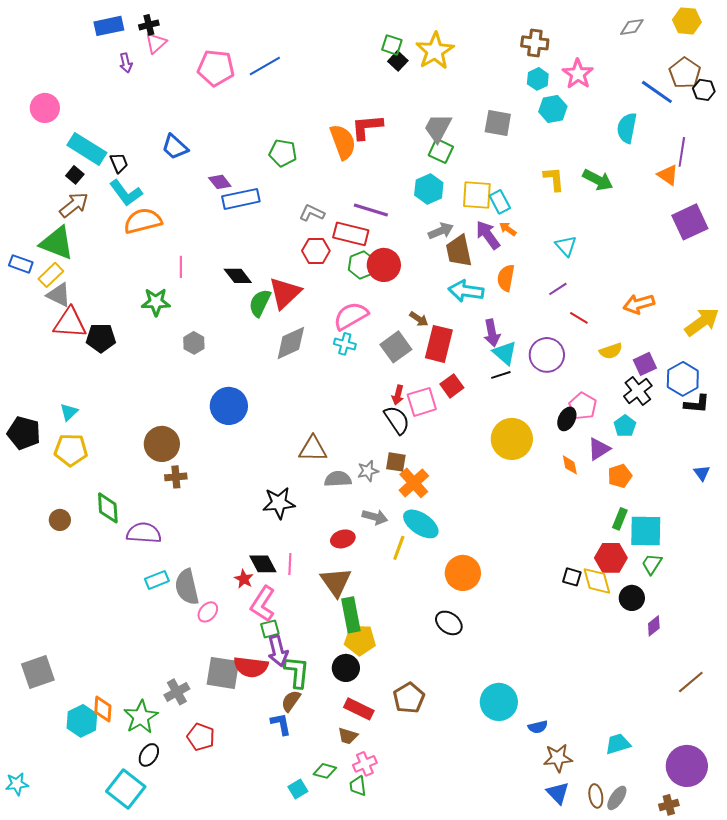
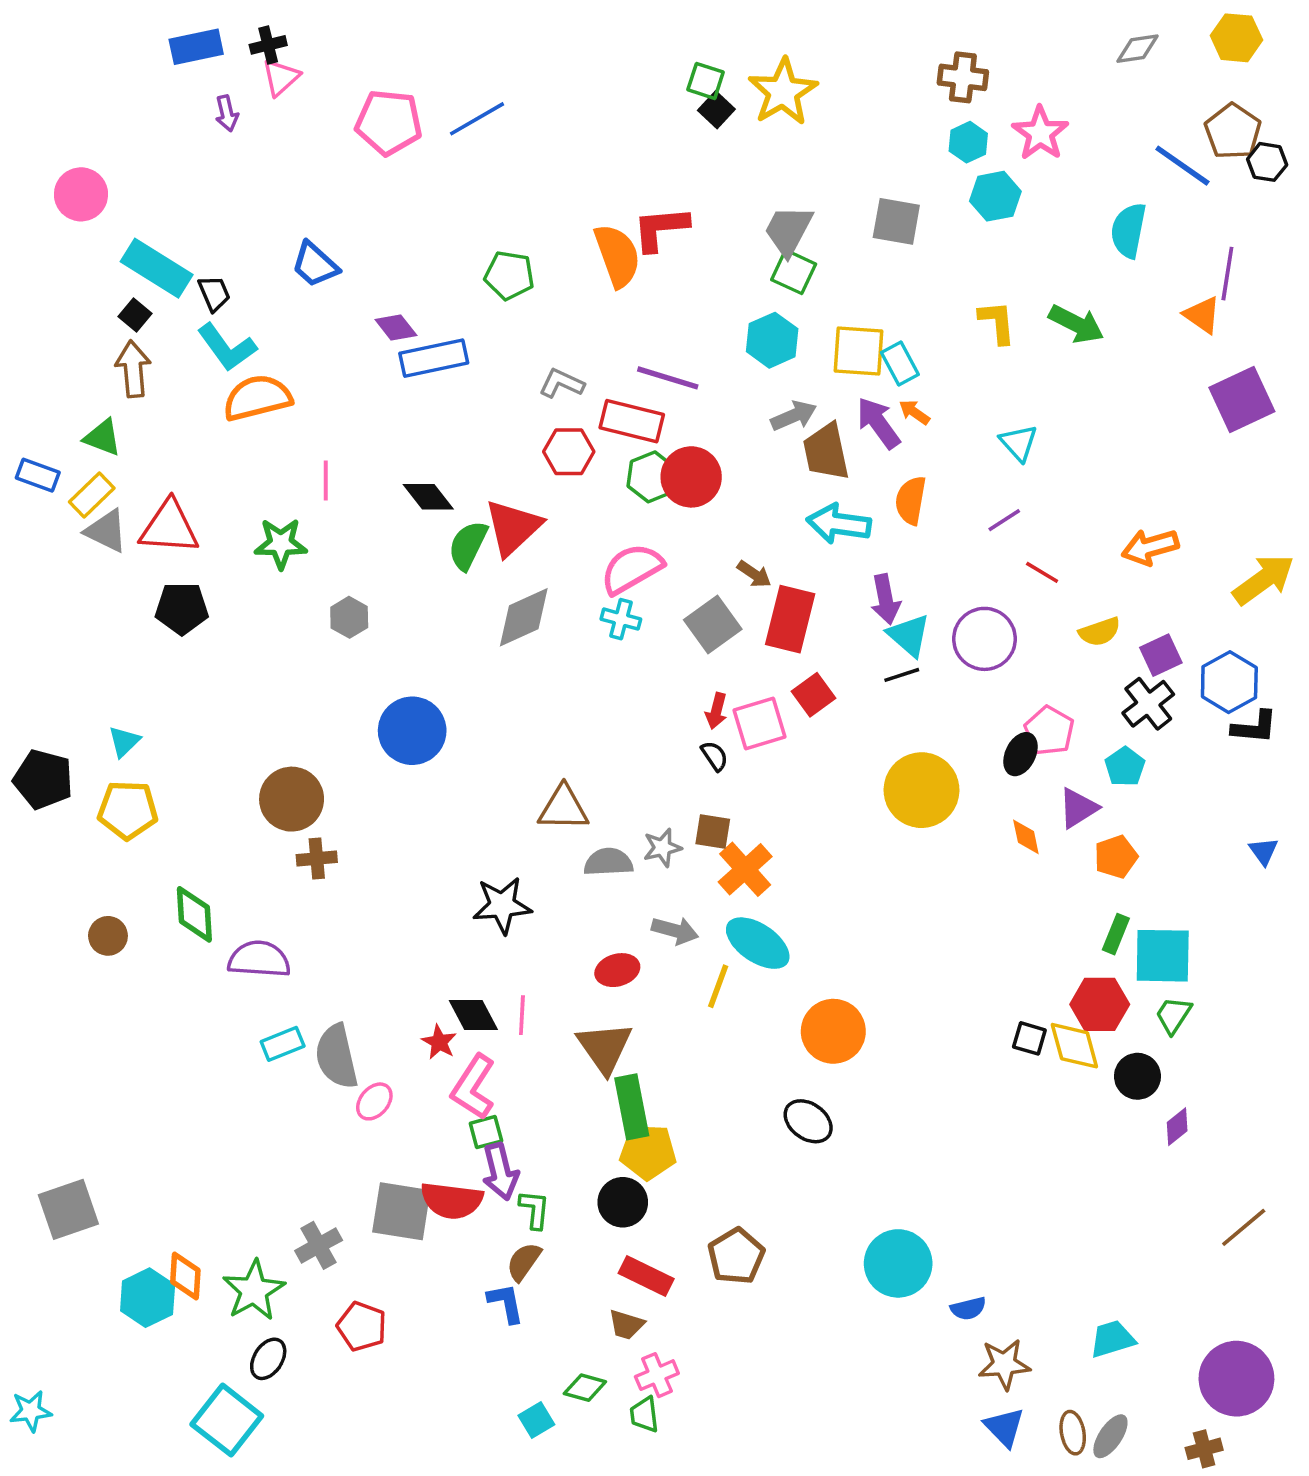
brown arrow: (74, 205) -> (133, 369), turned -56
green triangle: (57, 243) -> (103, 437), size x0.6
red triangle: (70, 323) -> (169, 527), moved
black semicircle: (397, 420) -> (715, 756), size x0.6
green L-shape: (297, 672) -> (535, 1209), size x0.7

